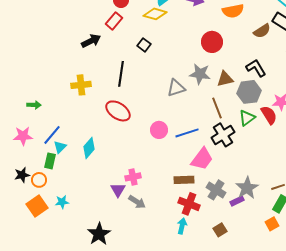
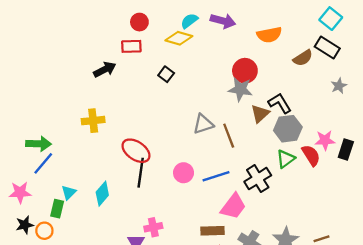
red rectangle: (114, 21) -> (131, 46), turned 48
black L-shape: (256, 68) -> (280, 103), moved
black line: (121, 74) -> (141, 173), moved
gray star: (200, 74) -> (240, 89), moved
brown triangle: (225, 79) -> (260, 114), turned -30
green arrow: (34, 105) -> (39, 144), size x1.5
brown line: (217, 108) -> (229, 136), moved
blue line: (52, 135) -> (43, 163), moved
pink star: (23, 136) -> (20, 192), moved

